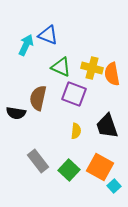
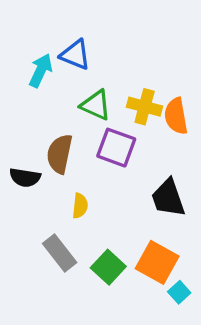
yellow semicircle: (76, 131) -> (80, 206), moved

